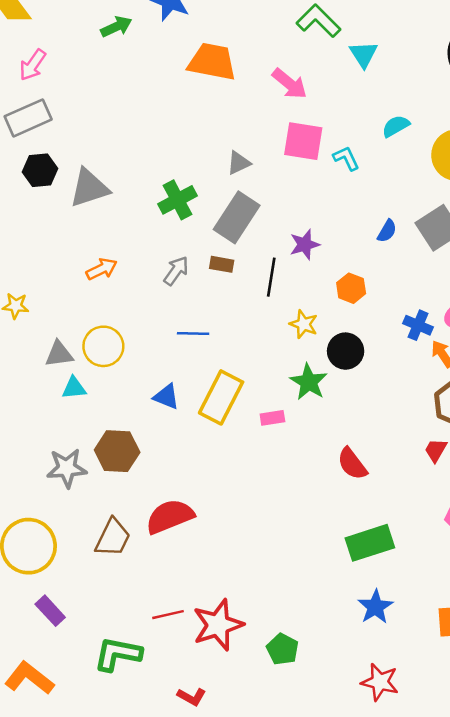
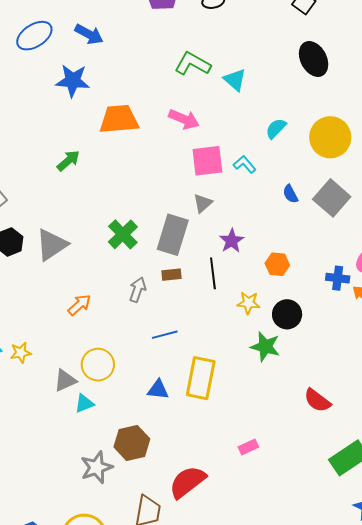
green arrow: (116, 27) -> (68, 161), moved
gray triangle: (239, 163) -> (203, 203), moved
blue semicircle: (387, 231) -> (290, 194), moved, turned 138
pink rectangle: (272, 418) -> (248, 447), moved

